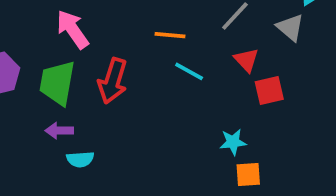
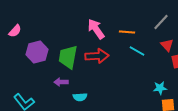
pink arrow: (73, 29) -> (96, 29), moved
red arrow: (113, 81) -> (97, 56), turned -110
purple arrow: (59, 131) -> (61, 82), moved

